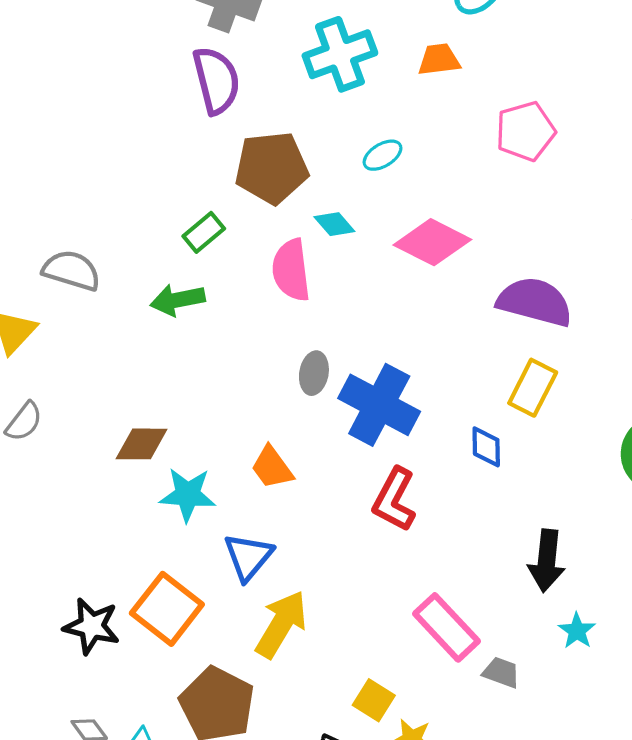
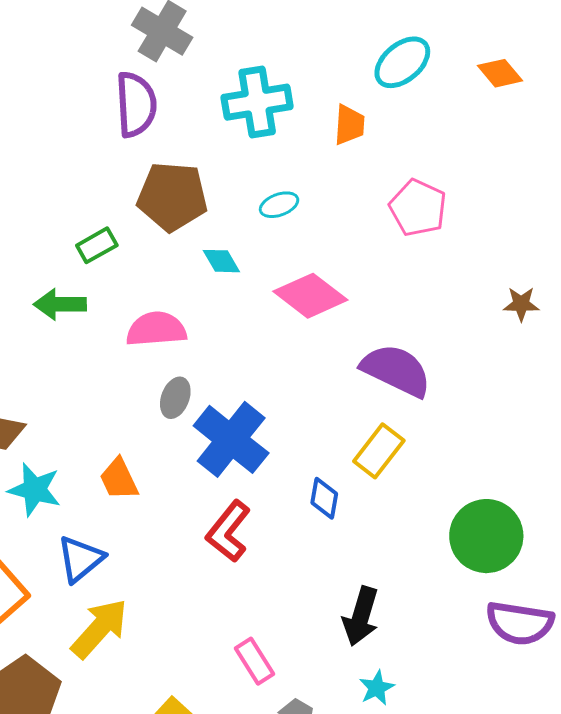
orange trapezoid: (439, 60) -> (349, 125), turned 90
pink pentagon: (525, 131) -> (418, 208), turned 30
pink semicircle: (291, 270) -> (156, 329), moved, turned 82
pink rectangle: (447, 627) -> (254, 661), size x0.7

